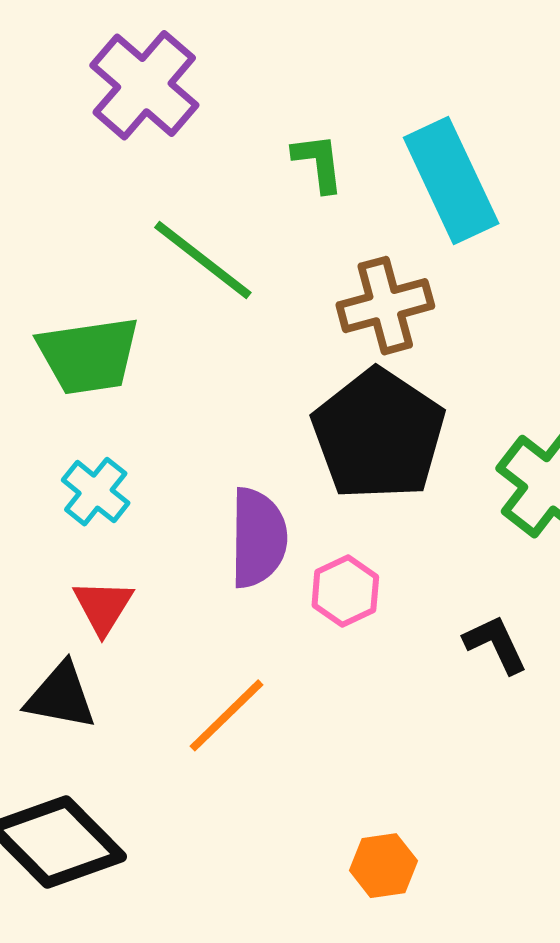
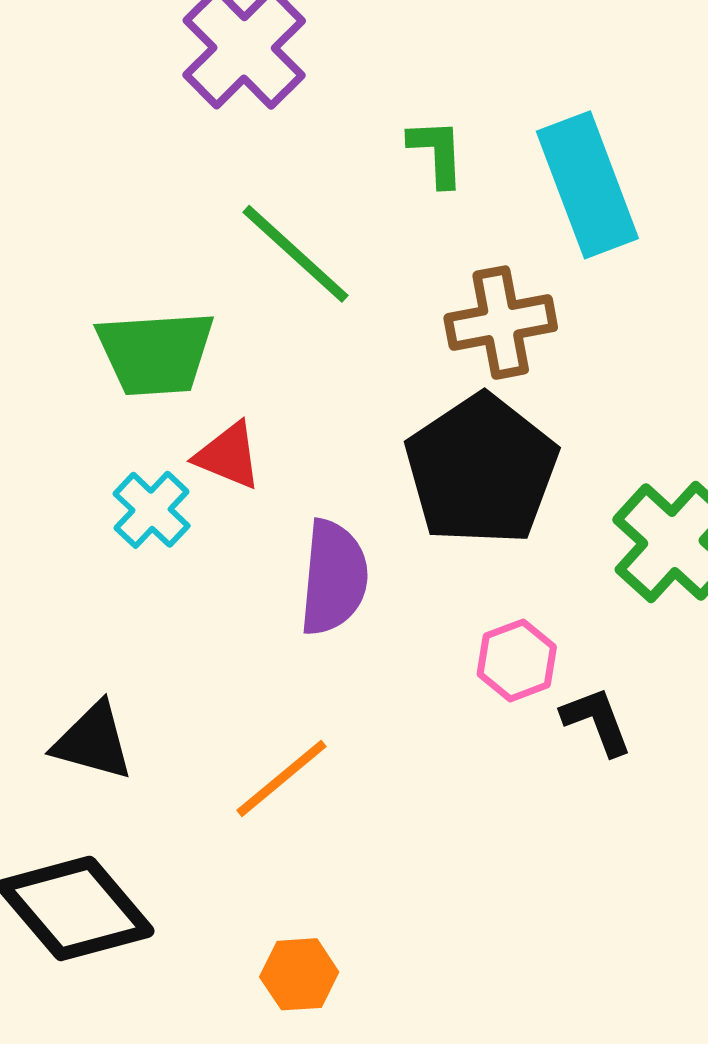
pink hexagon: (345, 591) -> (517, 660), moved
red triangle: (103, 607) -> (228, 456), moved, turned -44
orange hexagon: (383, 866) -> (299, 974), moved

